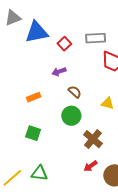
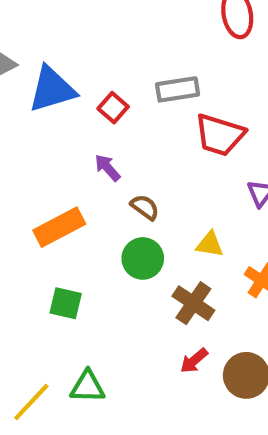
purple arrow: (59, 72) -> (107, 168), turned 72
orange rectangle: (34, 97) -> (59, 227), size x1.6
yellow triangle: (108, 103) -> (210, 244), moved

